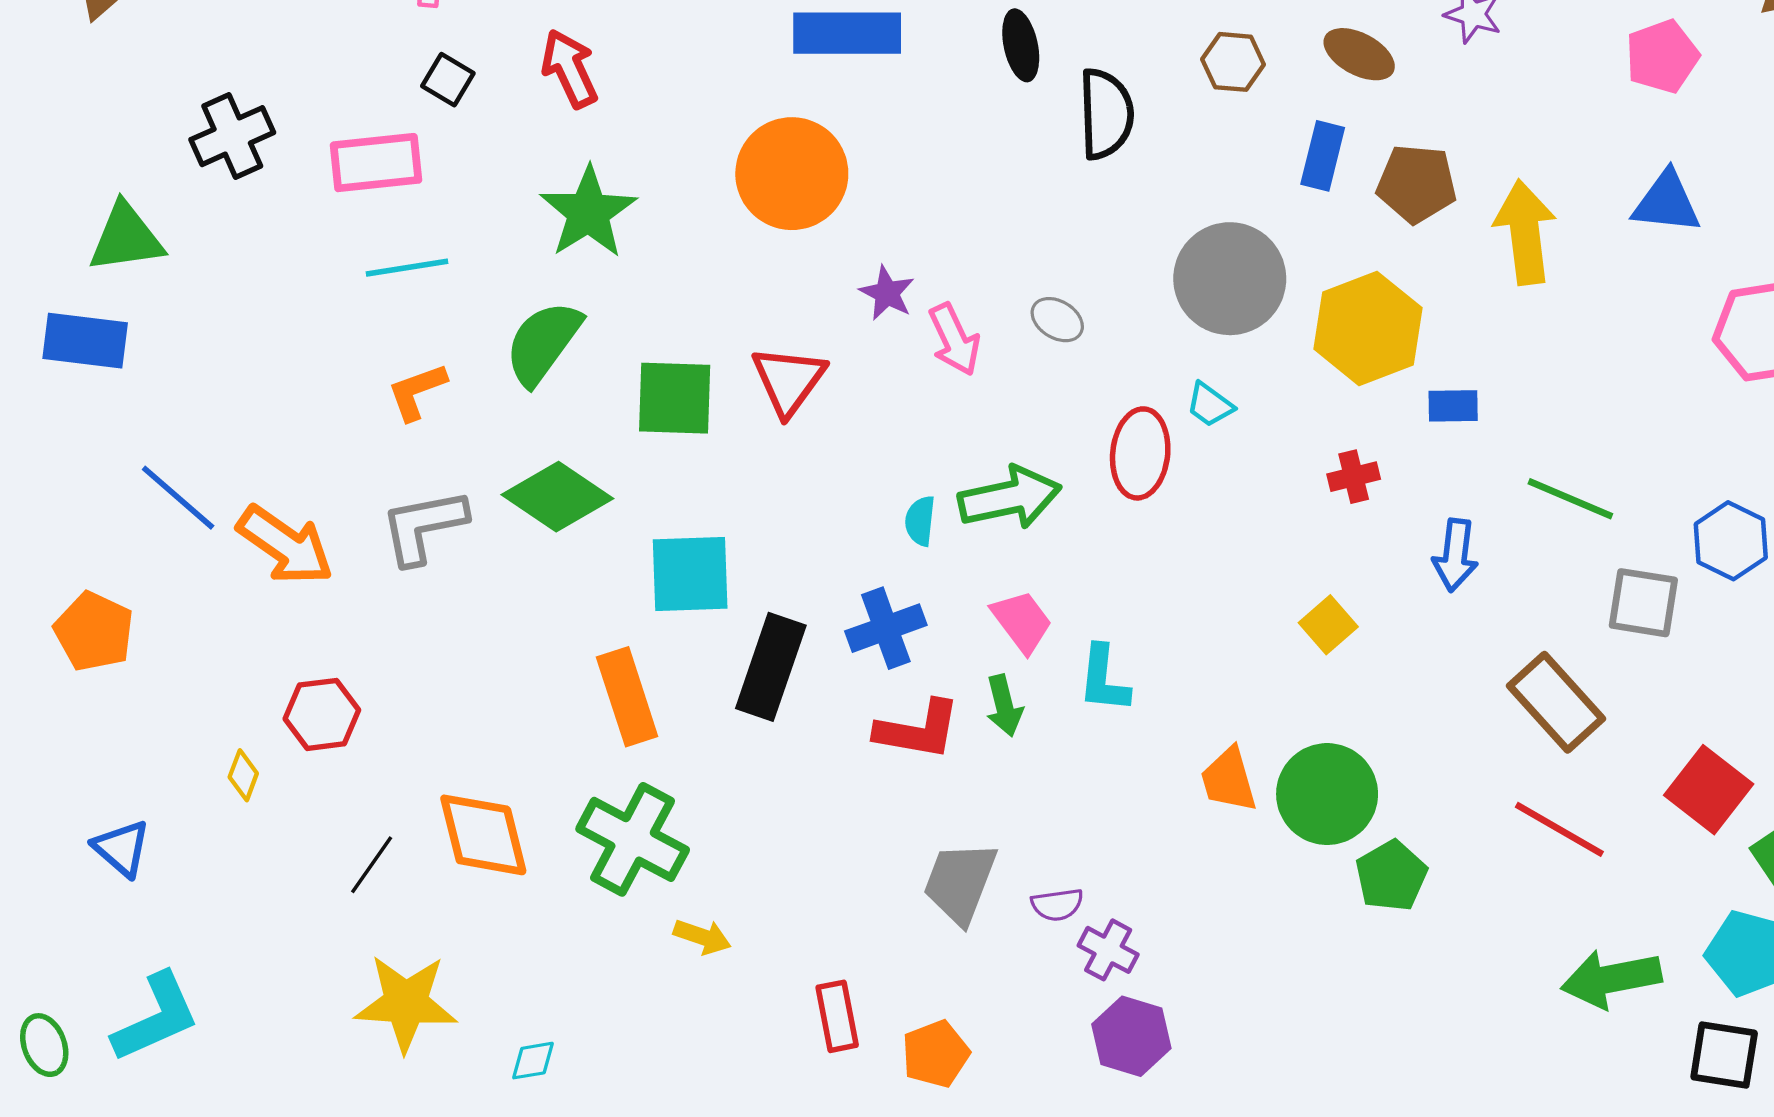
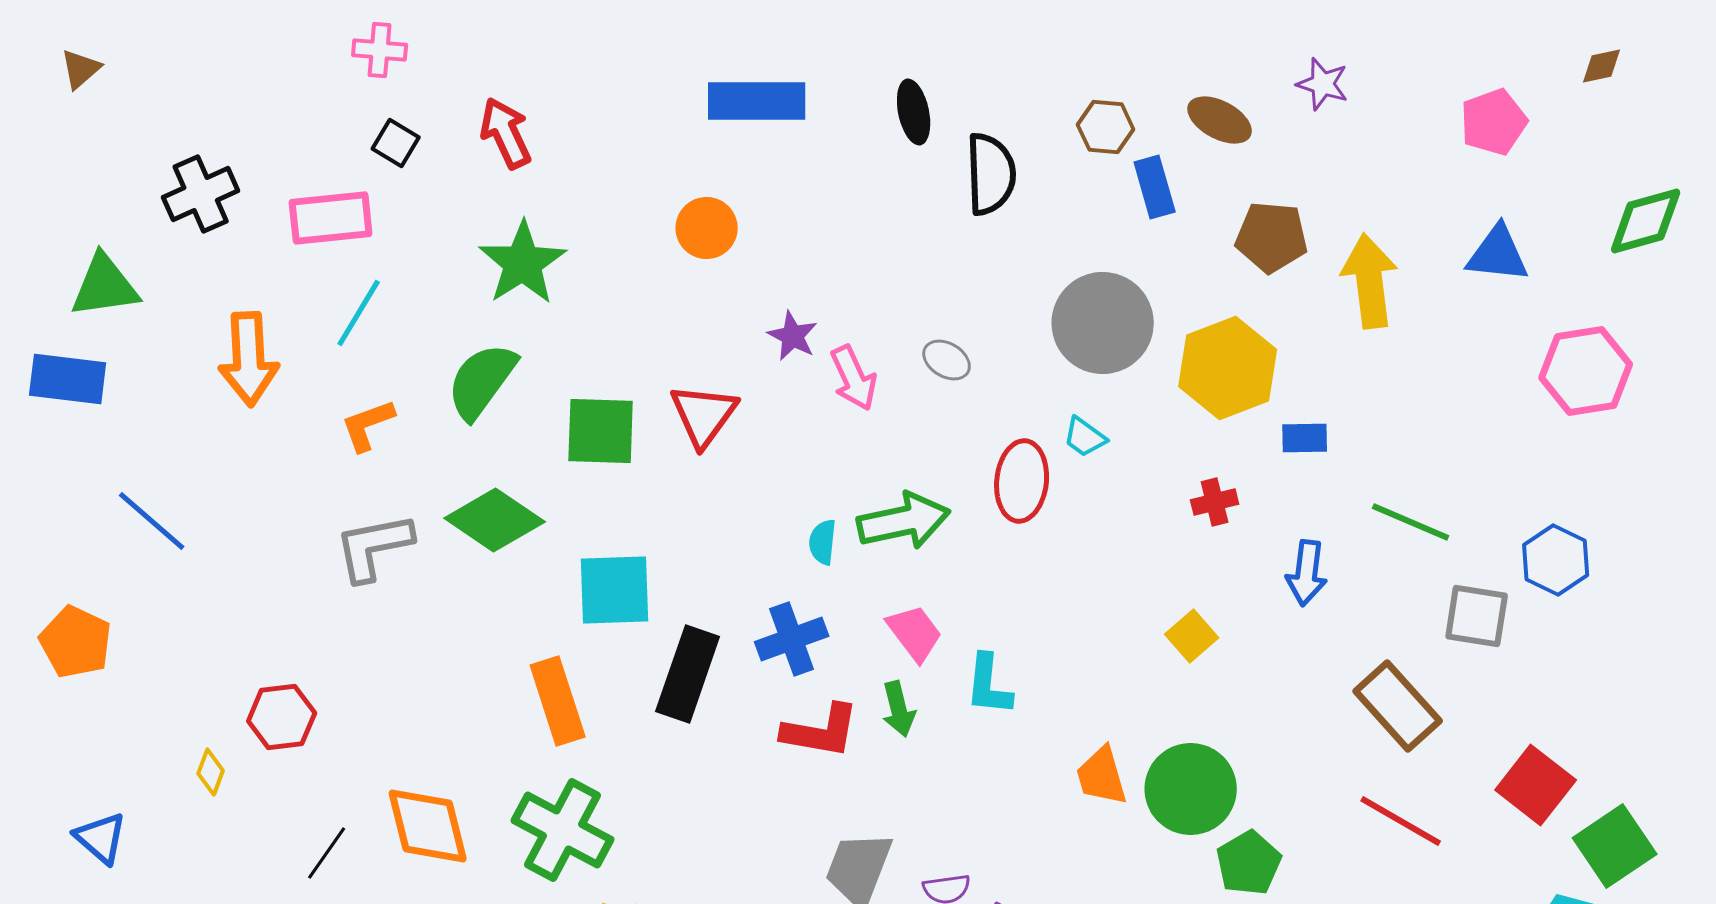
blue rectangle: (1323, 156) -> (1155, 187), moved, turned -30
orange circle: (792, 174) -> (707, 228), size x0.6
cyan line: (407, 268) -> (359, 313), turned -50
orange arrow: (285, 545) -> (249, 359), moved, turned 52

